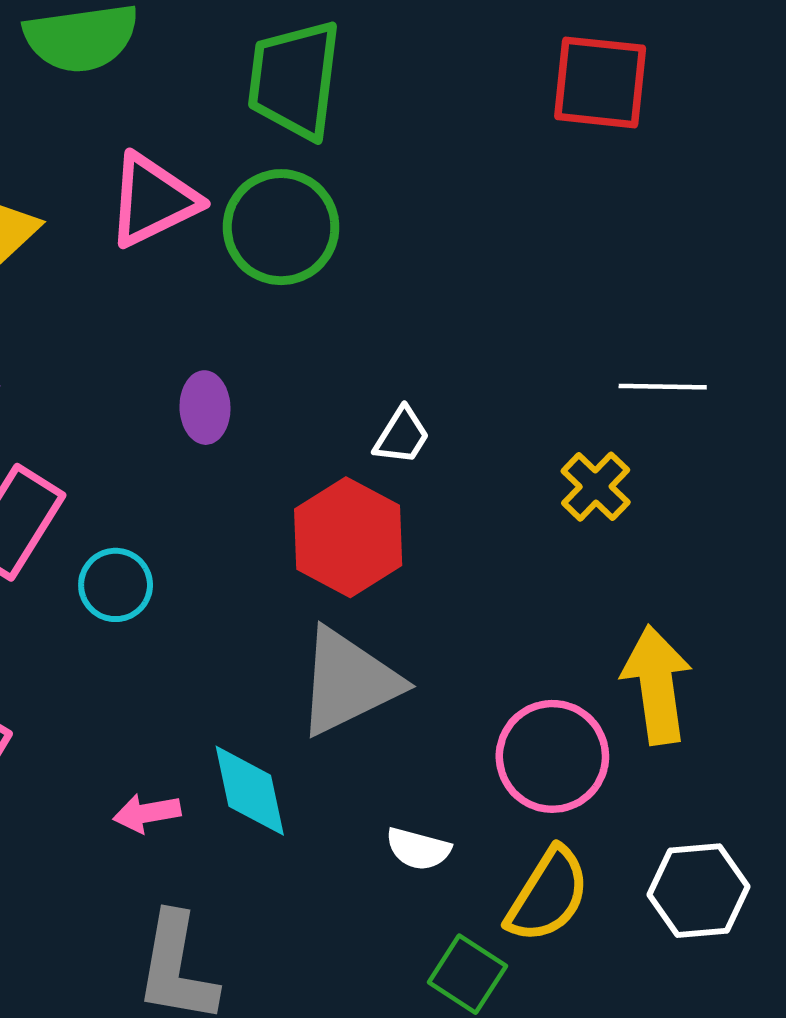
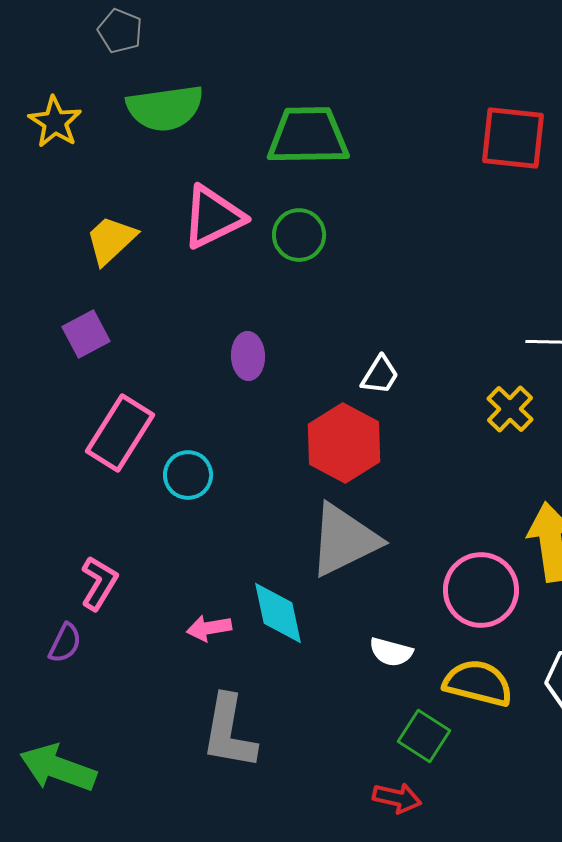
green trapezoid: (294, 80) -> (308, 136), turned 82
green circle: (281, 227) -> (299, 235), size x0.7
yellow semicircle: (548, 895) -> (478, 683), turned -108

